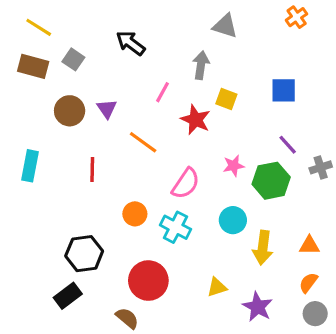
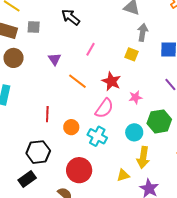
gray square: (73, 59) -> (34, 27), turned -32
gray arrow: (201, 65) -> (143, 32), moved
brown circle: (70, 111) -> (14, 58), moved
red star: (196, 120) -> (111, 81), moved
red line: (92, 169) -> (47, 114), moved
green hexagon: (271, 181) -> (159, 121), moved
yellow arrow: (263, 248) -> (143, 157), moved

